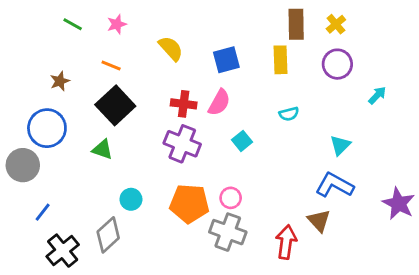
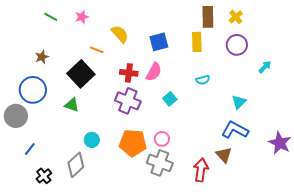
orange line: (111, 65) -> (97, 50), moved
black cross: (63, 251) -> (44, 176), size x0.7

